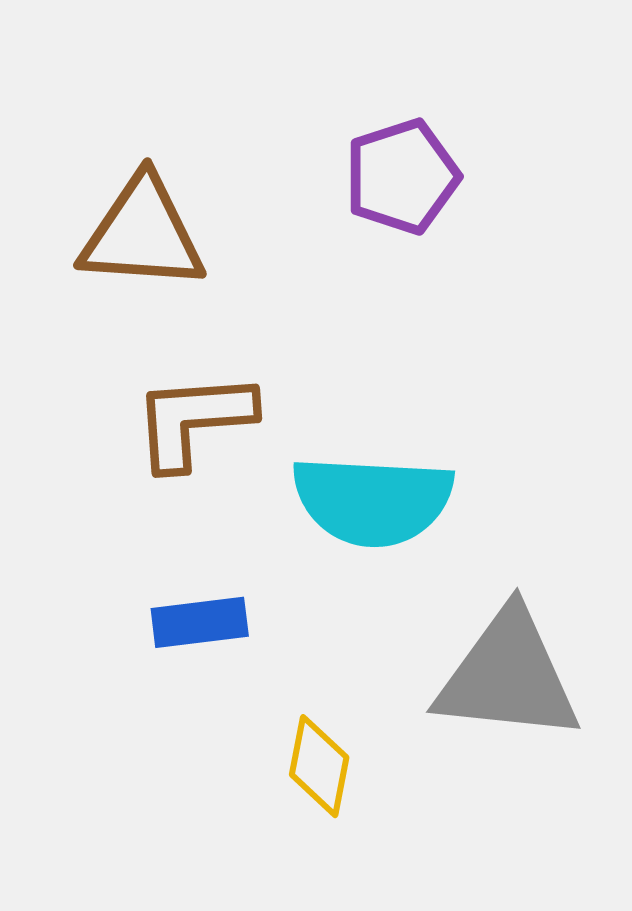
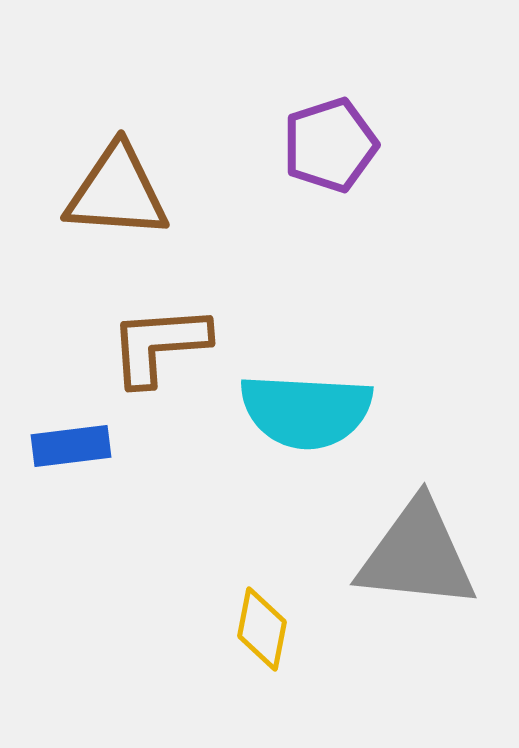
blue rectangle: (200, 622) -> (71, 446), moved

